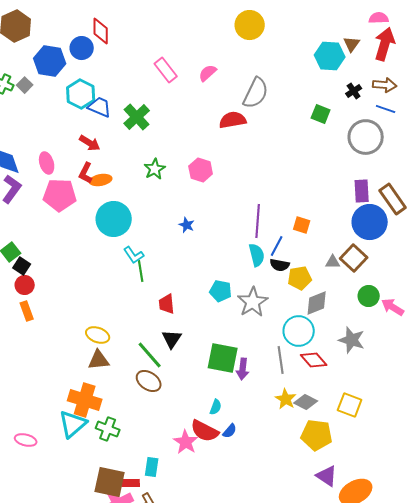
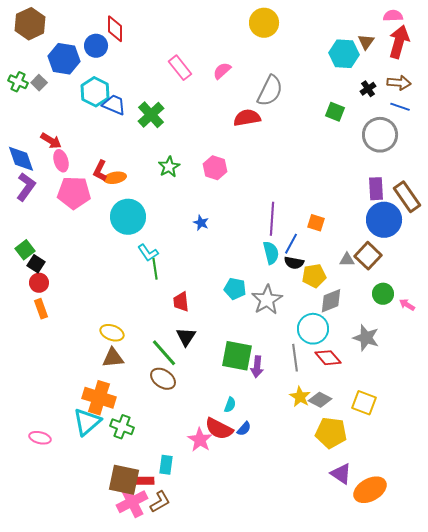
red arrow: (90, 143) -> (51, 141), moved
pink arrow: (393, 307) -> (407, 305), size x0.7

